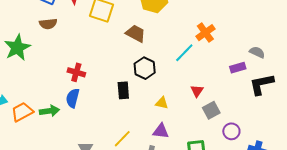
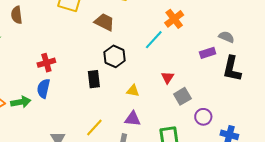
brown semicircle: (48, 24) -> (17, 15), turned 90
red cross: (76, 72) -> (46, 63), turned -30
black L-shape: (262, 84) -> (232, 69), turned -64

